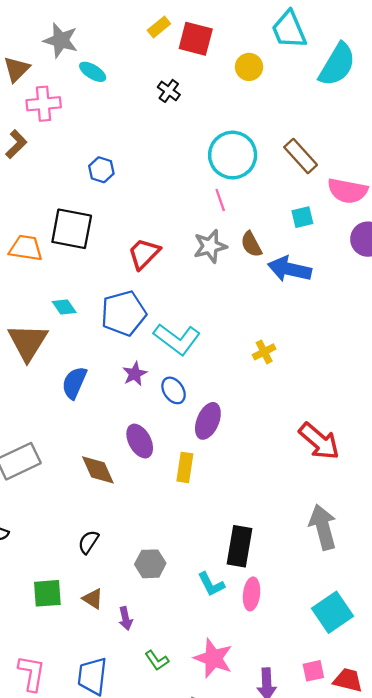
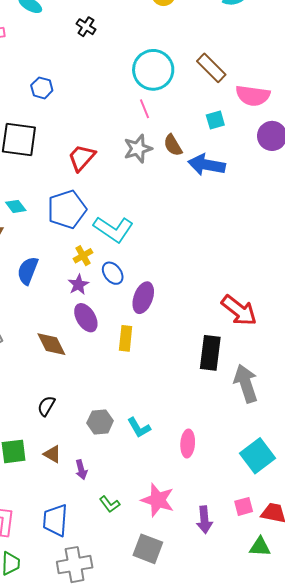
black cross: (169, 91) -> (86, 27), moved
yellow cross: (264, 352) -> (83, 256), moved
purple star: (135, 374) -> (78, 285), moved
black rectangle: (239, 546) -> (210, 353), moved
cyan L-shape: (211, 584) -> (139, 428), moved

